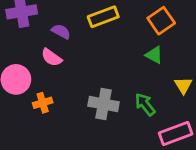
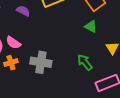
pink semicircle: (52, 57) -> (13, 43), moved
gray cross: (104, 104) -> (41, 62), moved

